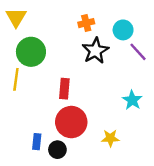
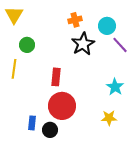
green circle: (31, 52) -> (27, 45), size x0.6
yellow star: (110, 138) -> (109, 118), moved

